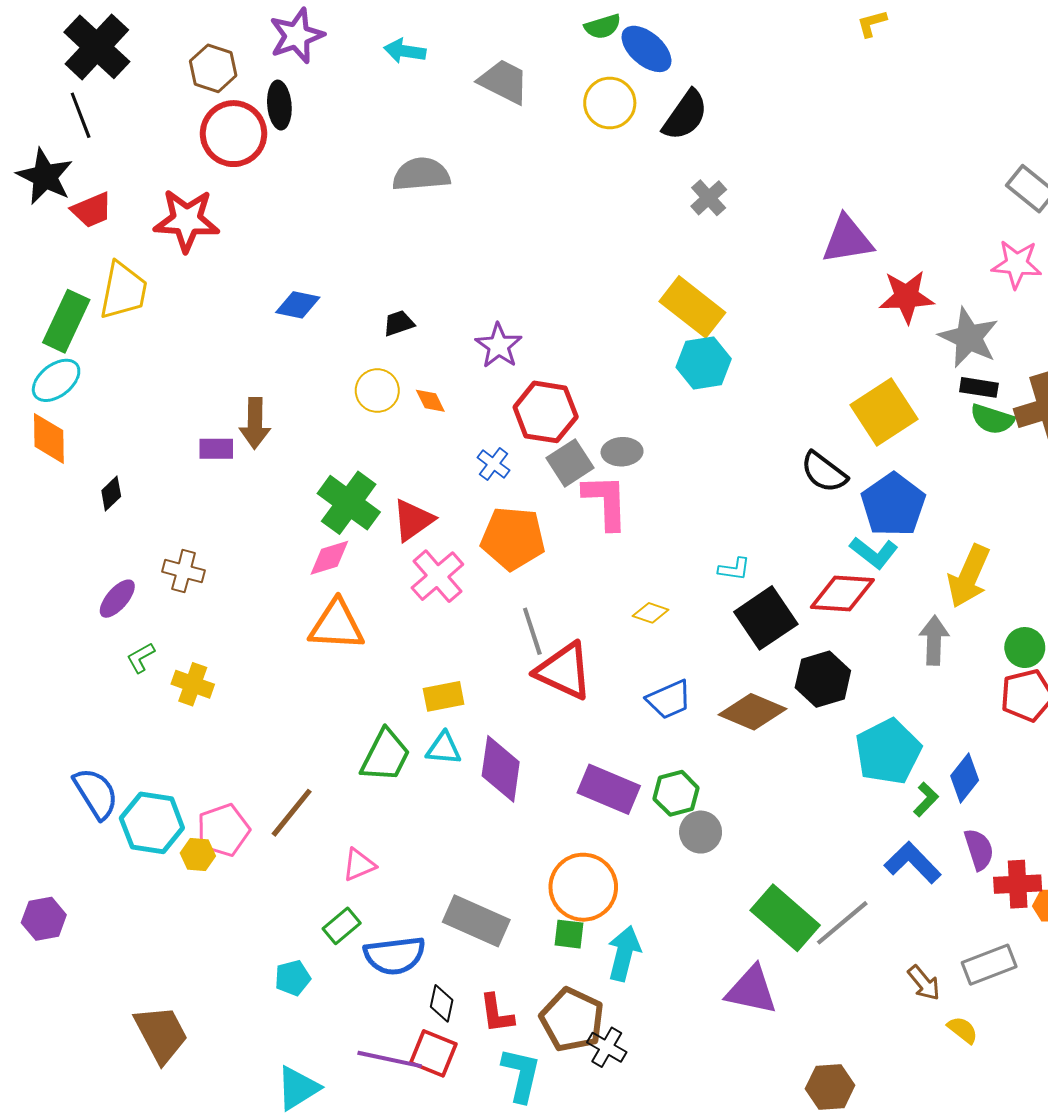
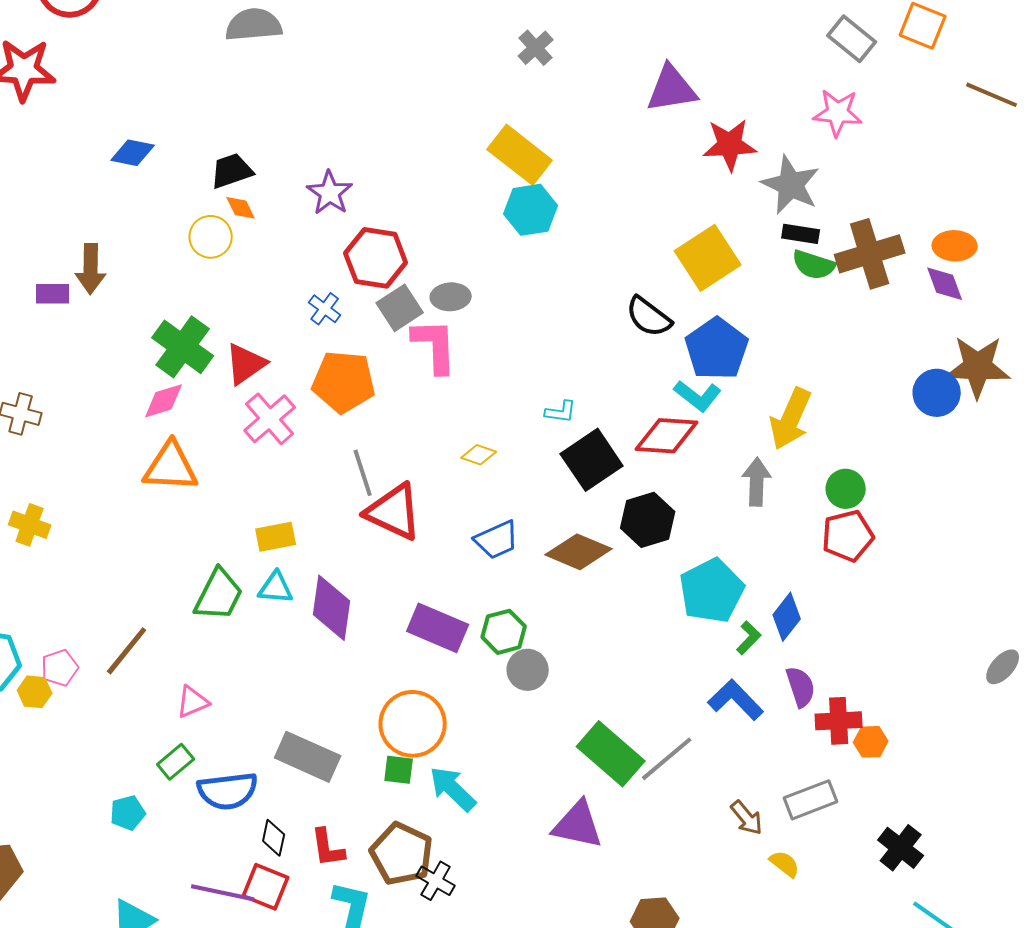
black trapezoid: (399, 323) -> (232, 171), size x1.4
orange diamond: (430, 401) -> (241, 208), moved
pink pentagon: (223, 830) -> (60, 668), size x0.7
cyan arrow: (624, 953) -> (453, 789), turned -60

